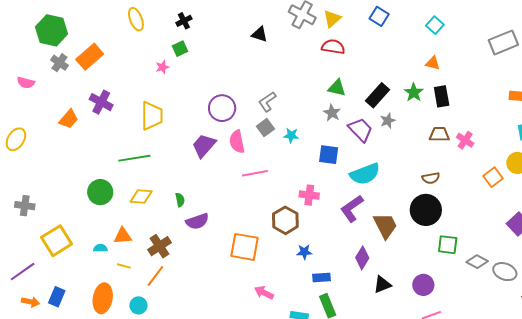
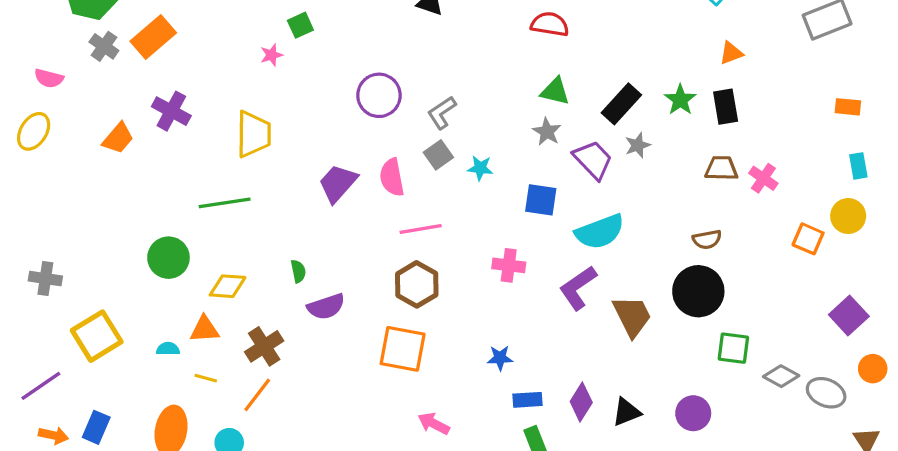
orange triangle: (433, 63) -> (731, 53), moved, turned -35
purple circle: (222, 108) -> (379, 95), moved
yellow ellipse: (16, 139) -> (34, 131), moved
orange square: (493, 177) -> (808, 239), turned -30
yellow diamond: (141, 196) -> (228, 286), moved
brown hexagon: (285, 220) -> (417, 284), moved
purple diamond: (362, 258) -> (581, 402), moved

